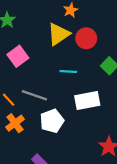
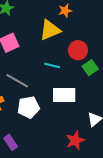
red circle: (86, 38) -> (78, 50), moved

